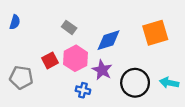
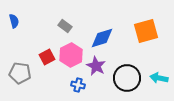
blue semicircle: (15, 22) -> (14, 21), turned -32

